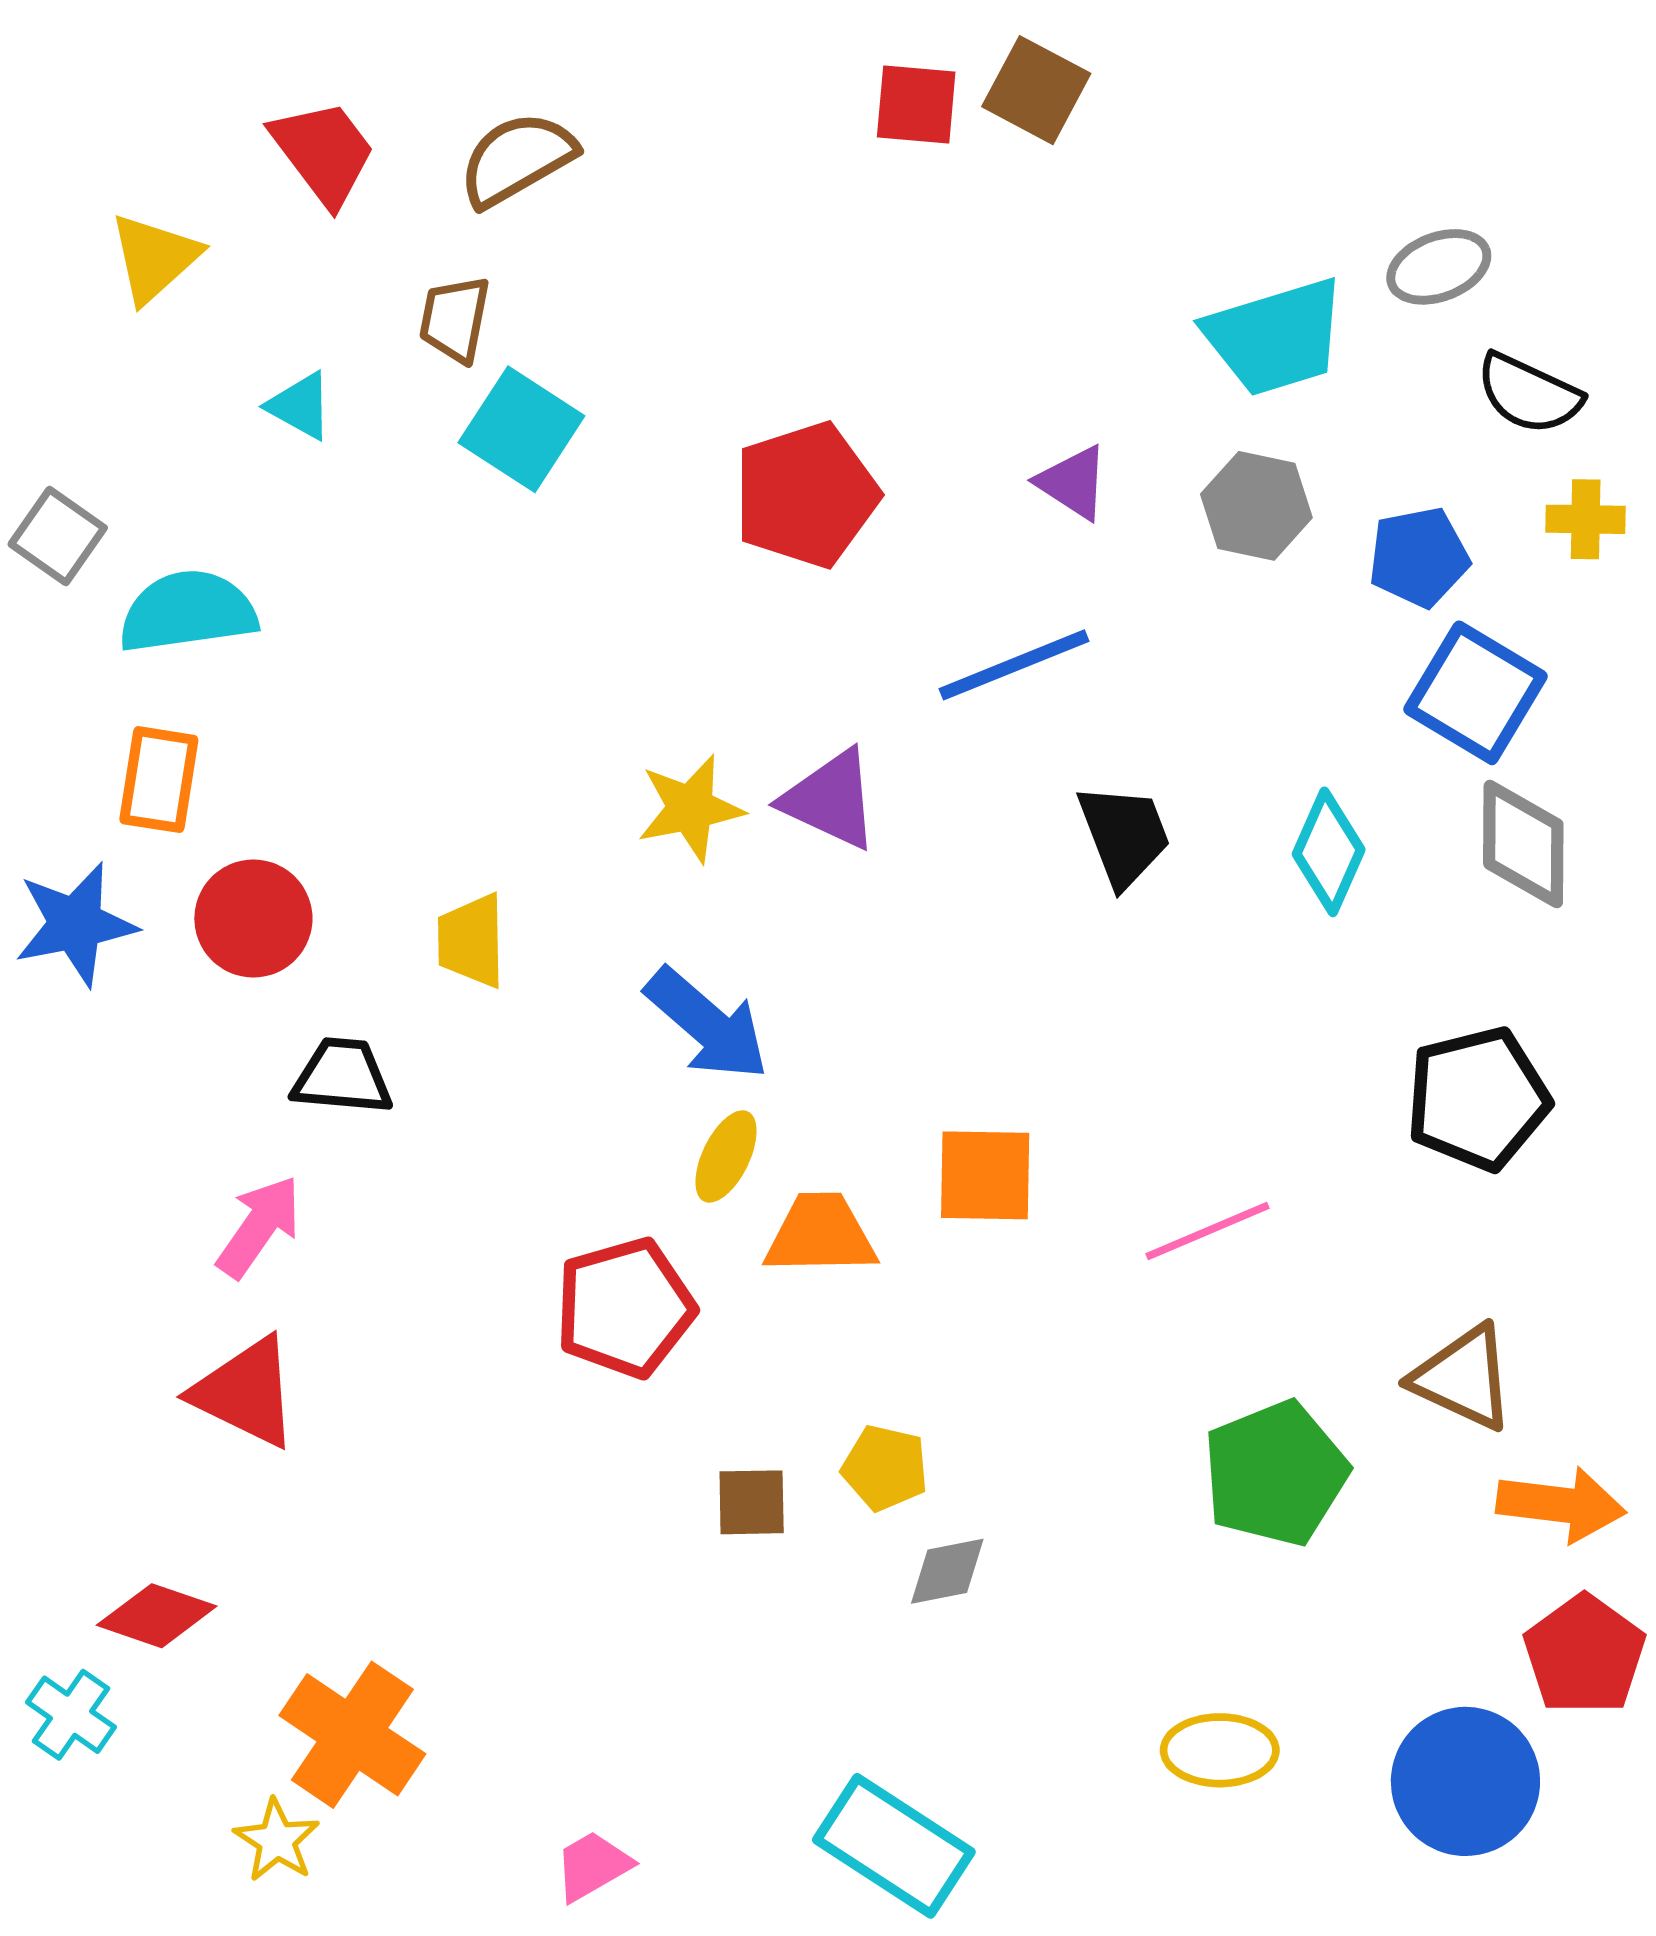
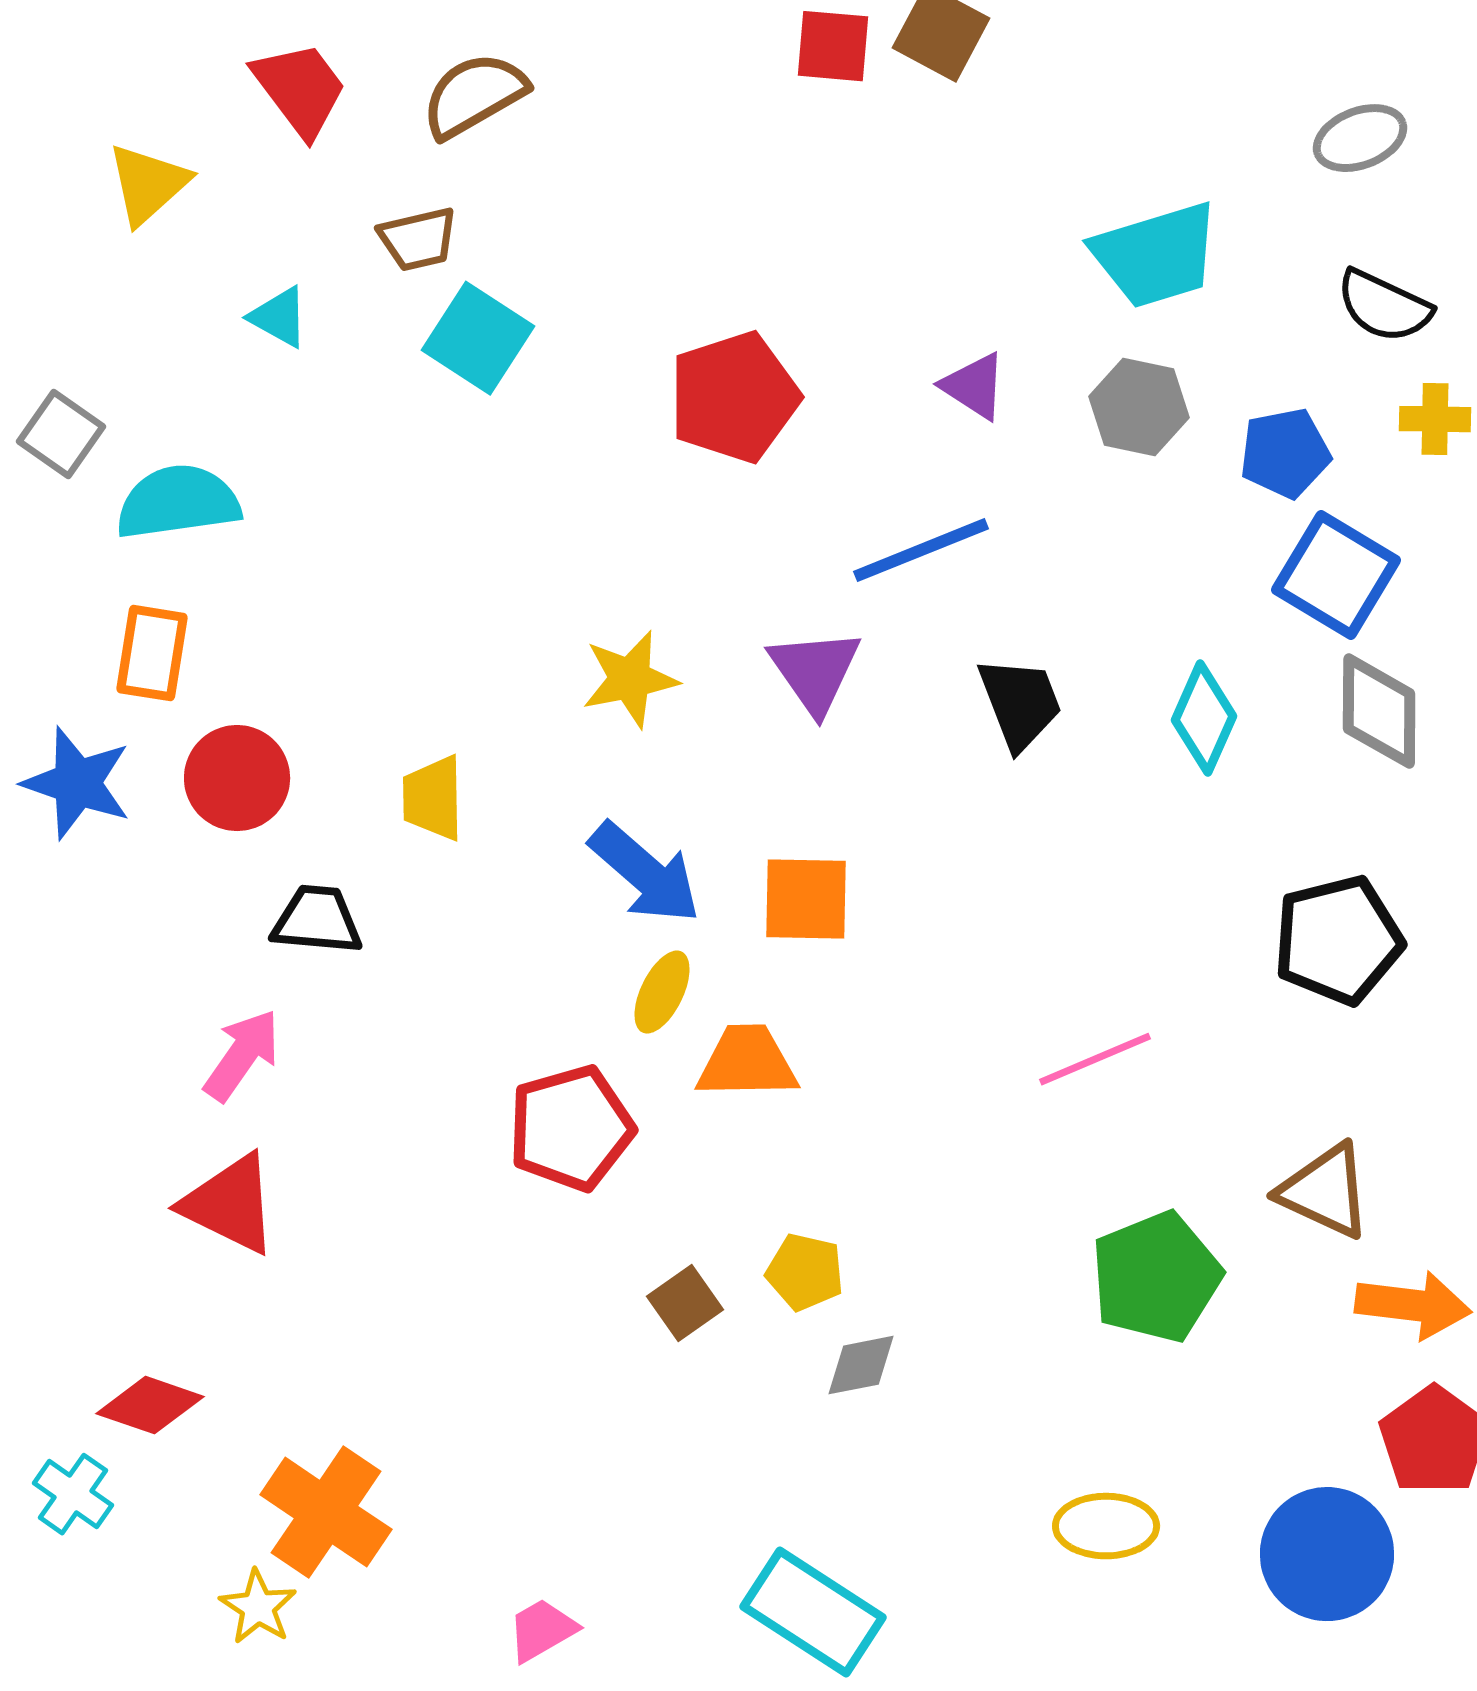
gray ellipse: (1439, 267) -> (1360, 138), moved
brown trapezoid: (455, 319) -> (418, 239), turned -114
purple triangle: (831, 800) -> (815, 671), moved, turned 30
blue star: (75, 924) -> (77, 783), turned 30
orange square: (985, 1175) -> (806, 899), moved
brown square: (752, 1502) -> (685, 1303), turned -34

